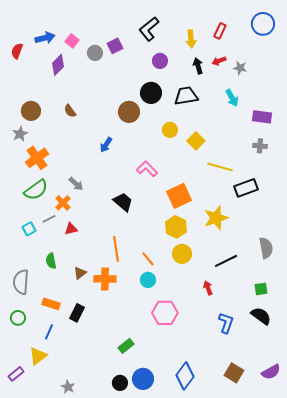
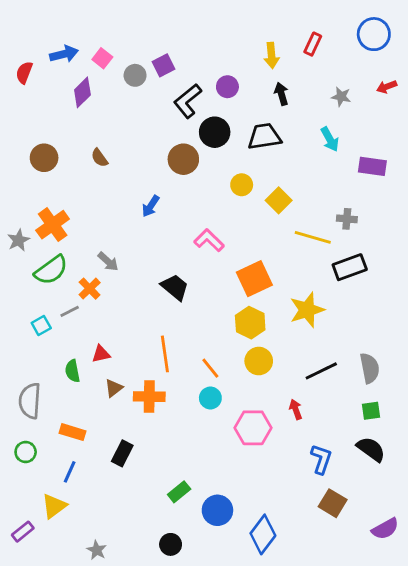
black L-shape: (149, 29) -> (188, 101), moved
red arrow: (219, 61) -> (387, 87), moved
gray star: (20, 134) -> (18, 240), moved
gray cross: (260, 146) -> (347, 219), moved
red triangle: (71, 229) -> (101, 354), moved
gray semicircle: (266, 248) -> (370, 368), moved
black rectangle: (77, 313) -> (122, 453), moved
pink hexagon: (165, 313) -> (253, 428), moved
brown square: (234, 373) -> (333, 503), moved
blue circle: (143, 379) -> (217, 510), moved

